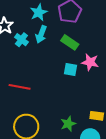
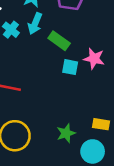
green rectangle: (70, 42) -> (59, 41), moved

